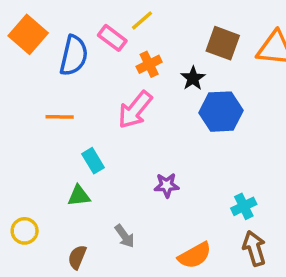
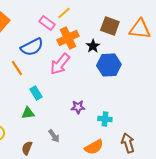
blue semicircle: (74, 55) -> (32, 47), moved, turned 50
orange cross: (149, 64) -> (68, 38), size x1.5
orange line: (60, 117) -> (17, 68), turned 56
cyan cross: (244, 206) -> (105, 119), moved, turned 32

